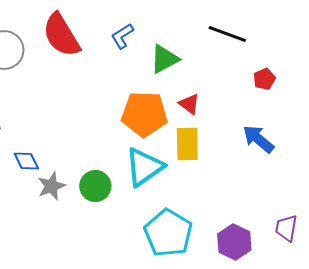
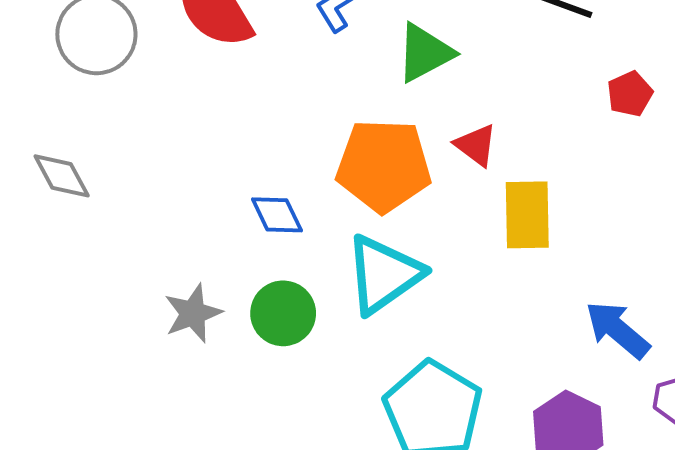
blue arrow: (258, 139) -> (618, 330), moved
yellow rectangle: (187, 144) -> (527, 215), moved
blue diamond: (26, 161) -> (277, 215), moved

